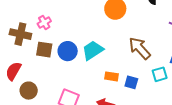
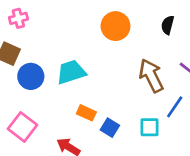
brown arrow: (140, 48) -> (151, 76), moved
blue circle: (68, 51) -> (31, 76), moved

